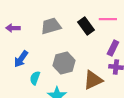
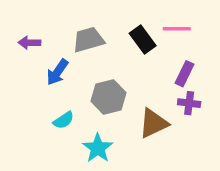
blue arrow: (21, 59) -> (57, 72), moved
cyan semicircle: (35, 78) -> (64, 120), turned -144

